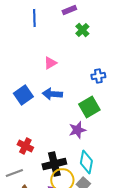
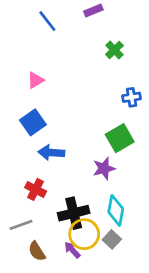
blue line: (34, 18) -> (47, 21), turned -36
green cross: (82, 30) -> (114, 50), moved
pink triangle: (50, 63) -> (36, 80), moved
blue arrow: (52, 94) -> (51, 153), moved

